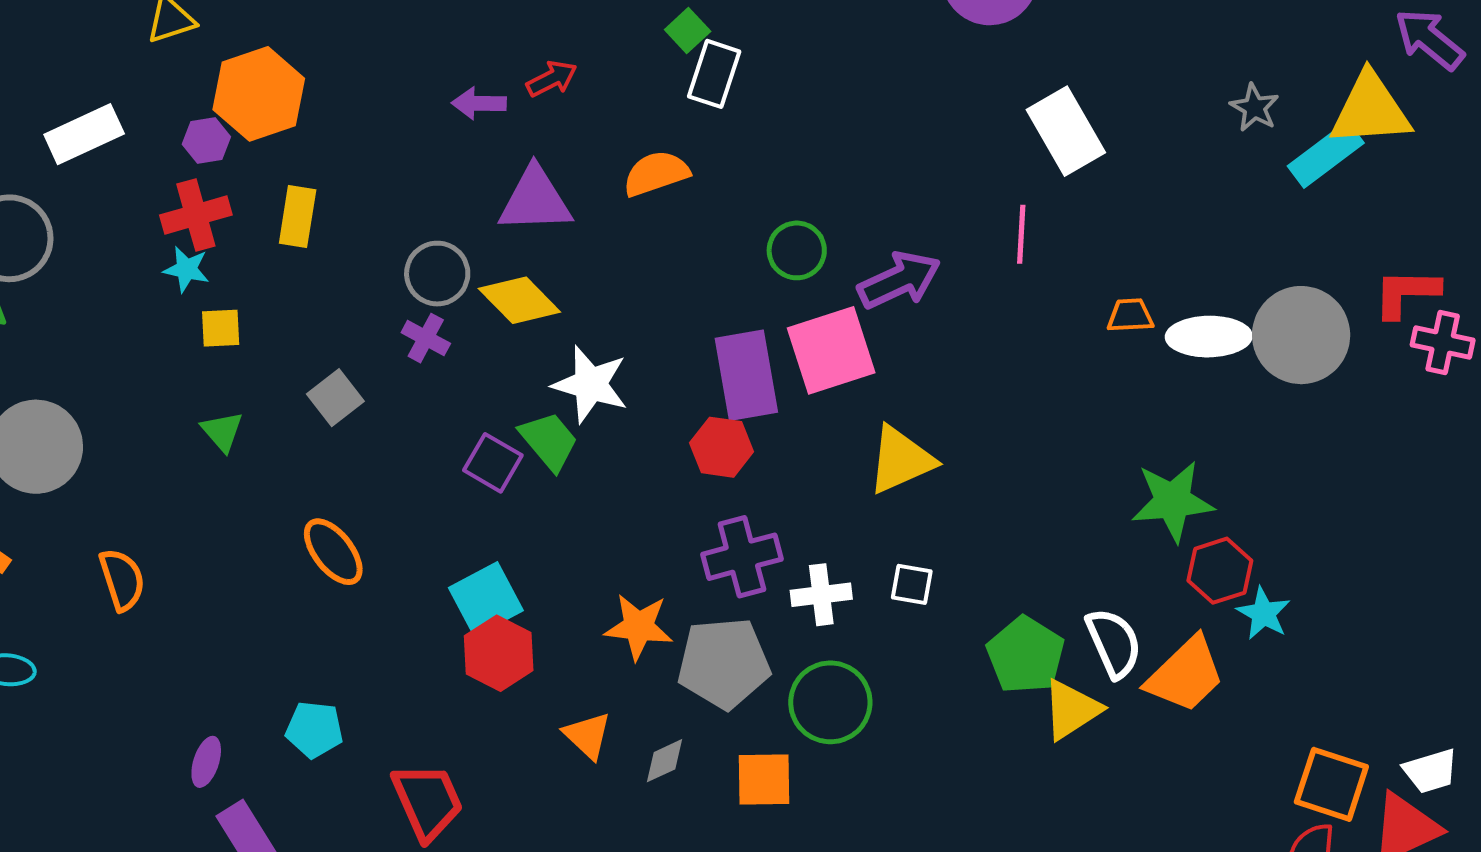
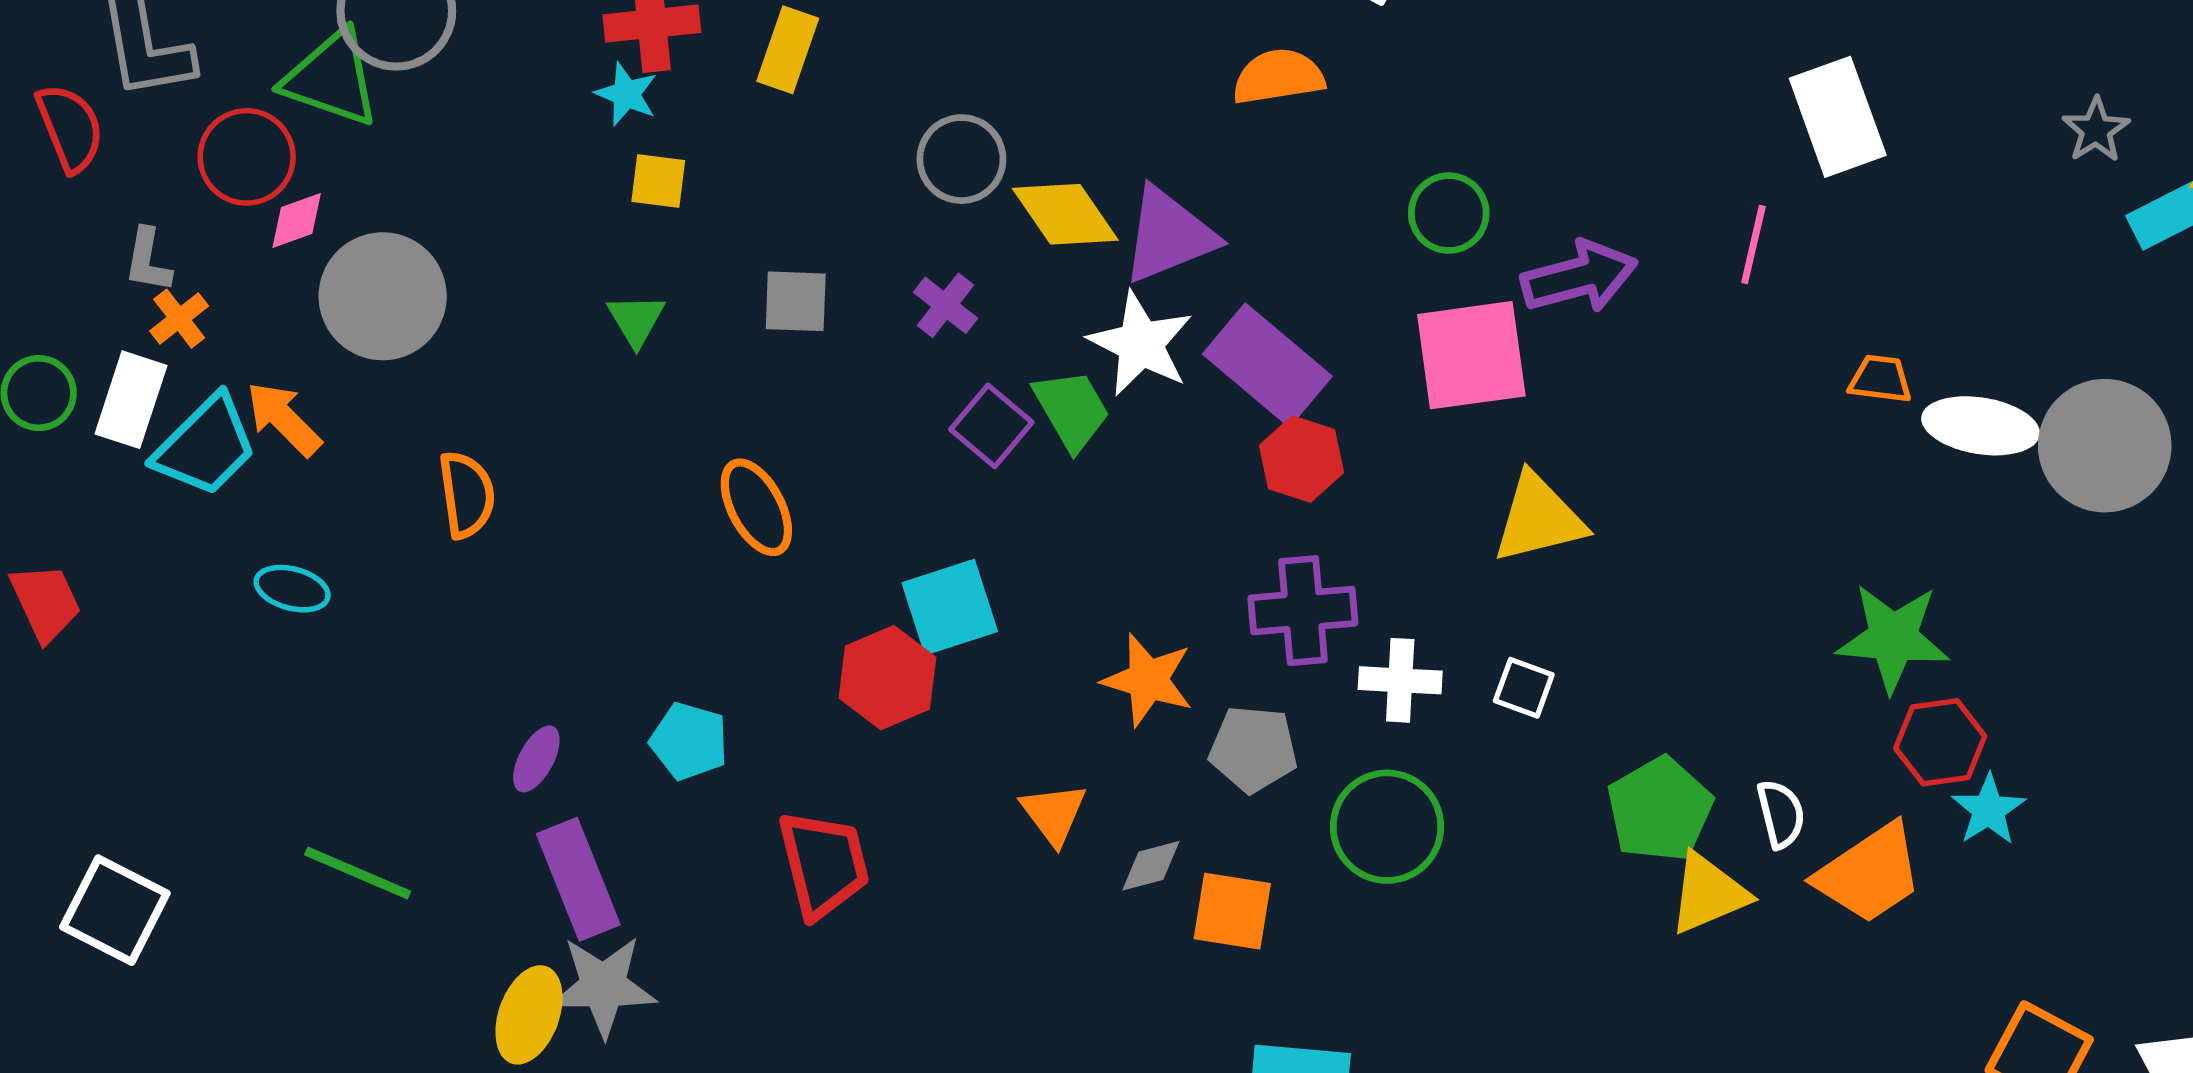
purple triangle: (535, 200) -> (1169, 235), moved, turned -30
purple cross: (426, 338) -> (945, 305), moved
purple rectangle: (746, 375) -> (1267, 365), moved, turned -50
gray square: (335, 398) -> (796, 301), turned 30
white semicircle: (1114, 643) -> (1781, 814), size x0.7
red hexagon: (499, 653) -> (887, 678), moved
gray pentagon: (724, 663) -> (1253, 749), size x0.7
orange square: (764, 780) -> (1232, 911), moved

